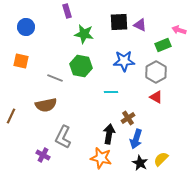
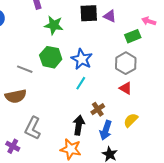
blue star: (124, 61) -> (82, 59), moved, turned 30
cyan line: (111, 92) -> (81, 83), turned -56
yellow semicircle: (161, 159) -> (131, 120), moved

